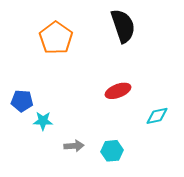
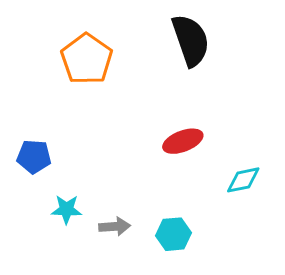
cyan star: (43, 121) -> (66, 209), moved

